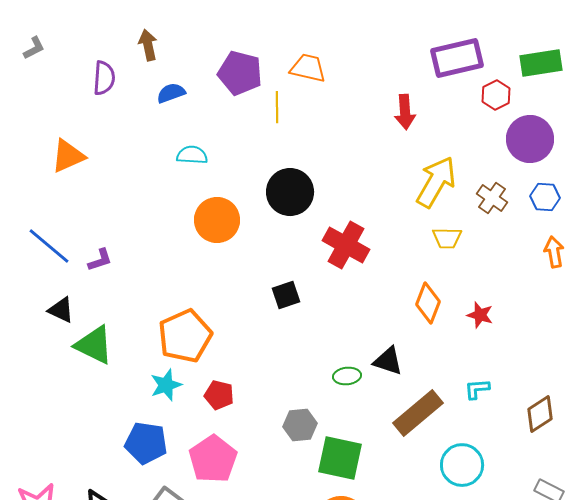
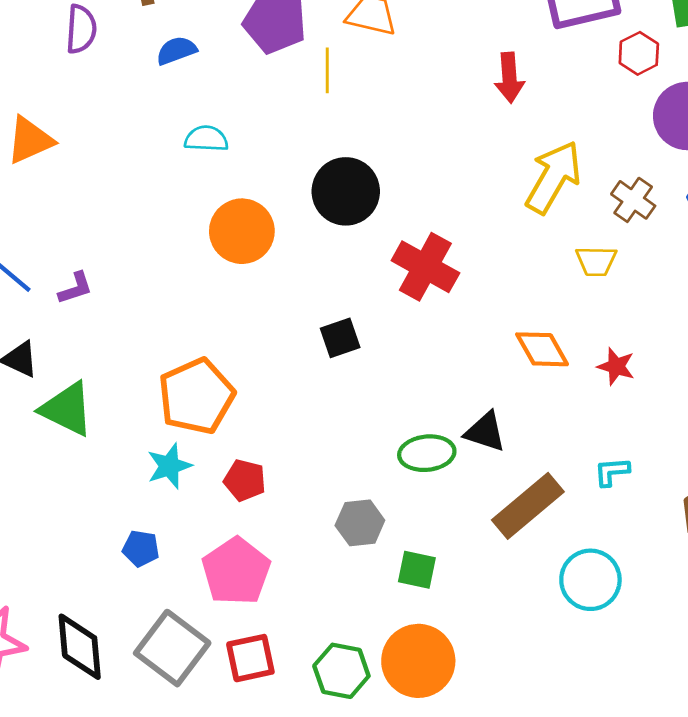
yellow trapezoid: (447, 238) -> (596, 261), moved
orange diamond: (428, 303) -> (542, 349), turned -51
green ellipse: (347, 376) -> (427, 453), size x1.4
blue pentagon: (146, 443) -> (141, 548), size x0.6
green square: (340, 458) -> (417, 570), size x0.6

